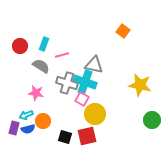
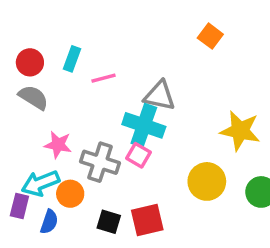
gray semicircle: (41, 66) -> (33, 97), moved
gray cross: (67, 83) -> (100, 162), moved
yellow circle: (95, 114) -> (207, 181), moved
cyan arrow: (26, 115) -> (40, 183), size x1.5
blue semicircle: (28, 129) -> (49, 222), moved, turned -56

